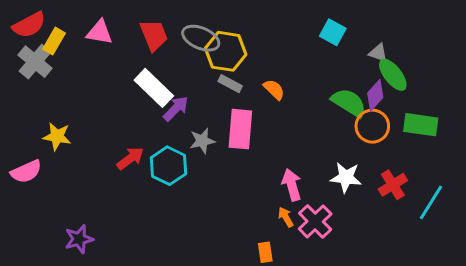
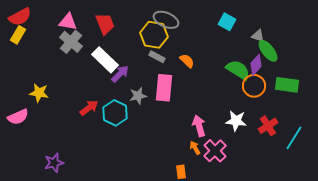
gray ellipse: (201, 38) -> (166, 20), moved
yellow rectangle: (54, 41) -> (18, 35), moved
gray cross: (35, 62) -> (71, 42), moved

